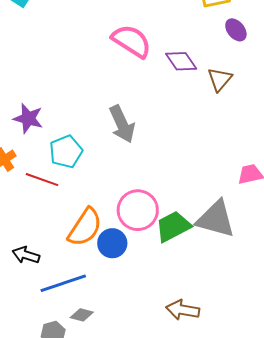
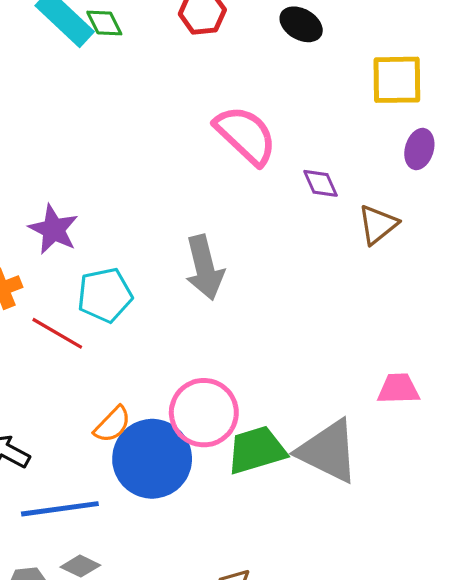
purple ellipse: (236, 30) -> (419, 149), turned 45
purple diamond: (181, 61) -> (321, 183), size x0.7
orange semicircle: (85, 227) -> (112, 424), size x0.6
blue circle: (112, 243) -> (152, 459), size x1.6

